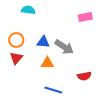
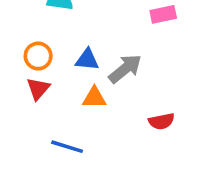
gray arrow: (64, 47) -> (125, 69), turned -72
blue line: (53, 90) -> (67, 147), moved

